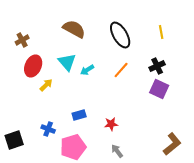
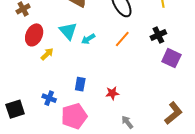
purple square: (159, 89) -> (171, 58), moved
blue rectangle: (79, 115) -> (80, 84), turned -64
gray arrow: (117, 151) -> (127, 122), moved

